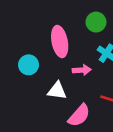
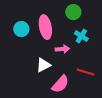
cyan circle: (29, 65) -> (21, 29), moved
white triangle: (57, 91) -> (43, 65), turned -35

